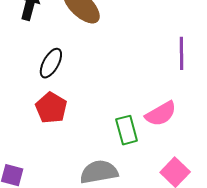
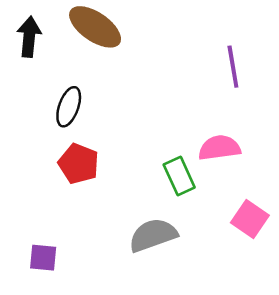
pink semicircle: (161, 114) -> (219, 148), turned -148

